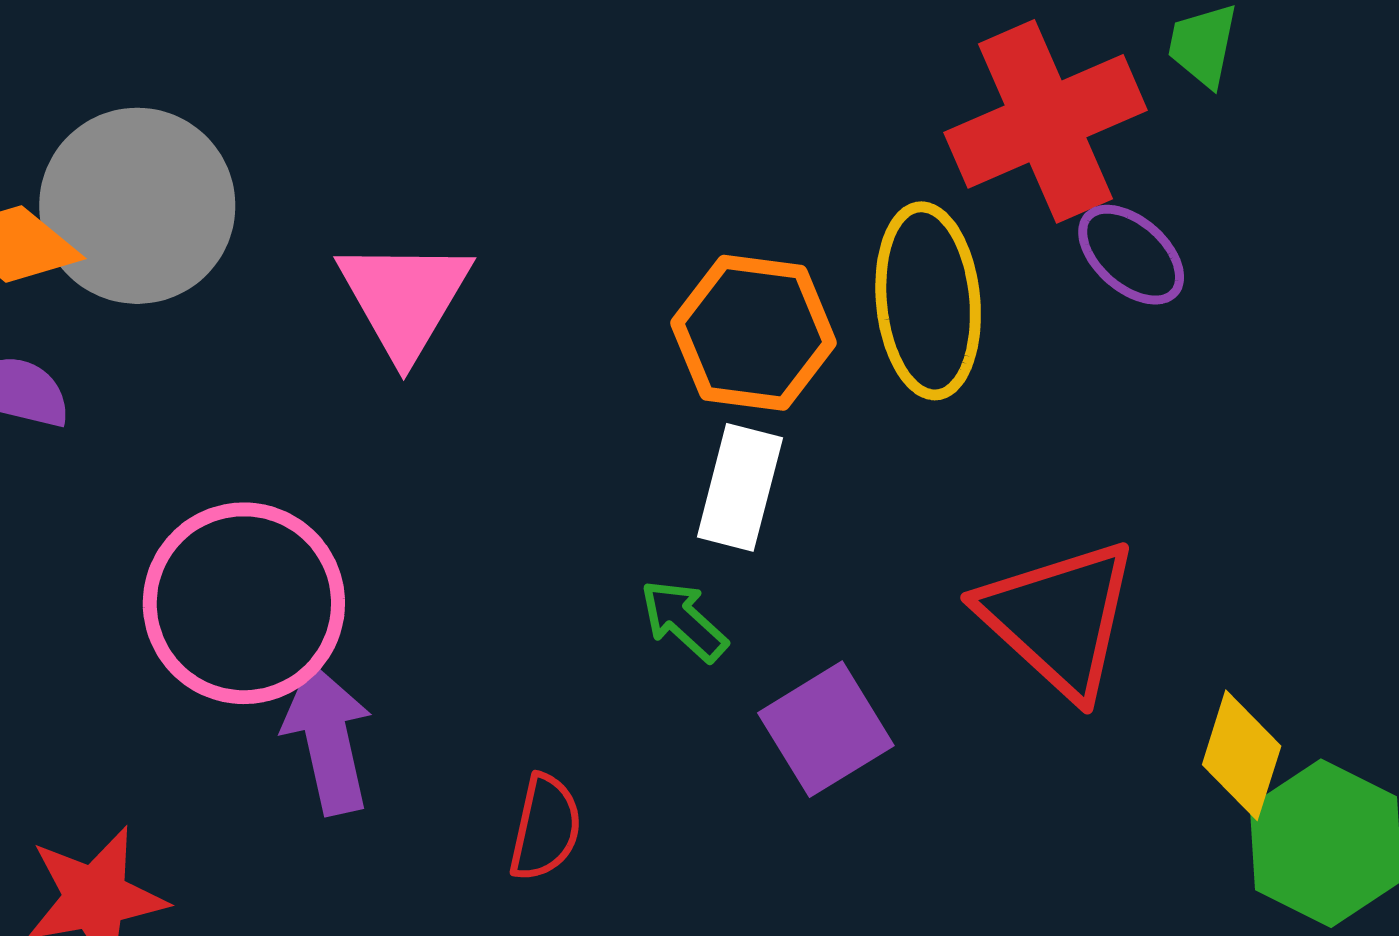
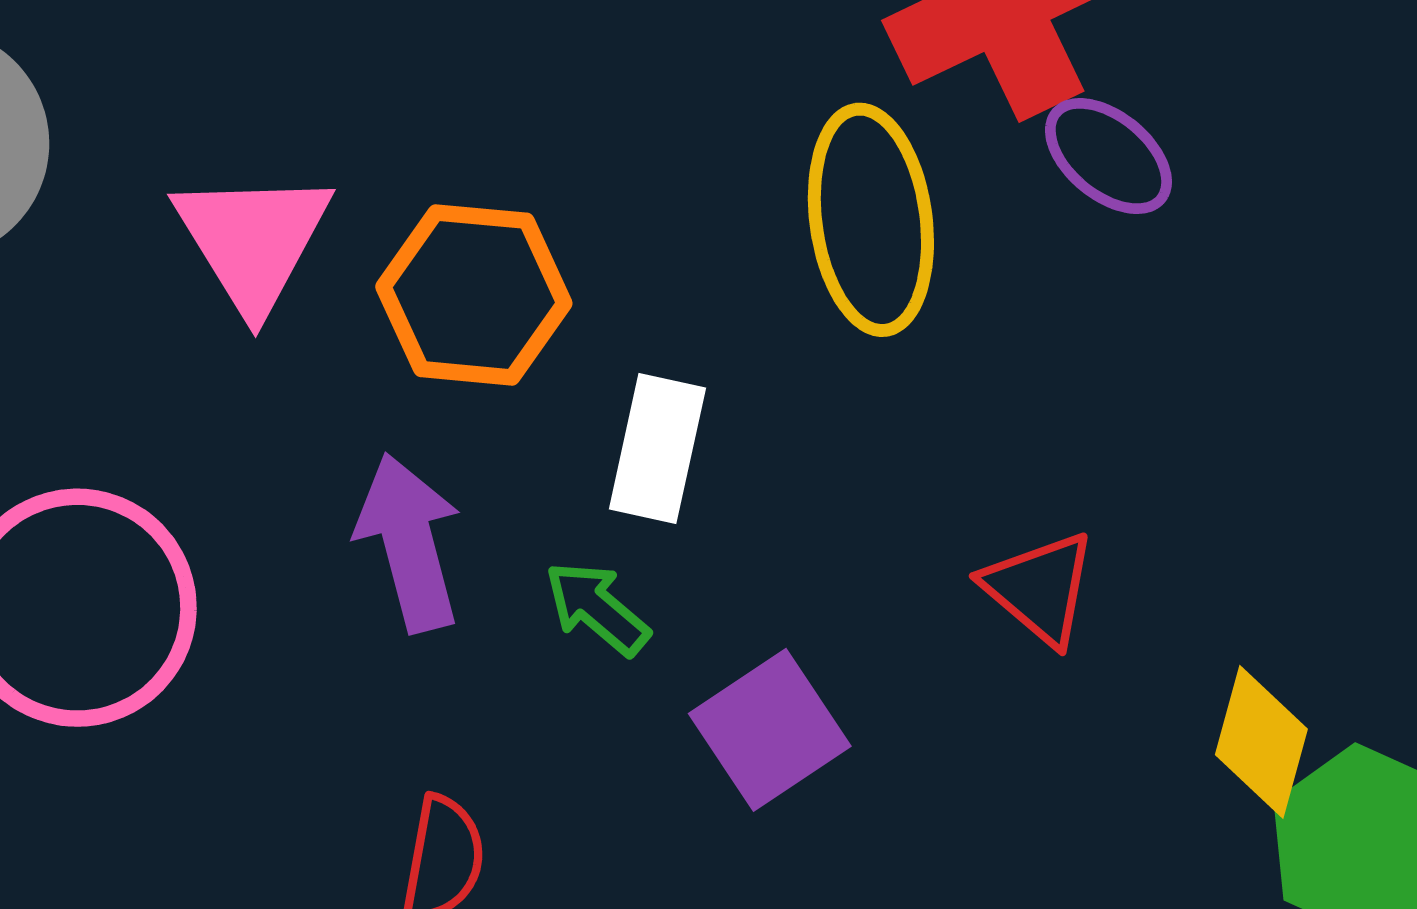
orange hexagon: (754, 333) -> (474, 295), moved
red triangle: (1059, 618) -> (1040, 588), size x0.6
purple arrow: (328, 739) -> (409, 543), moved

